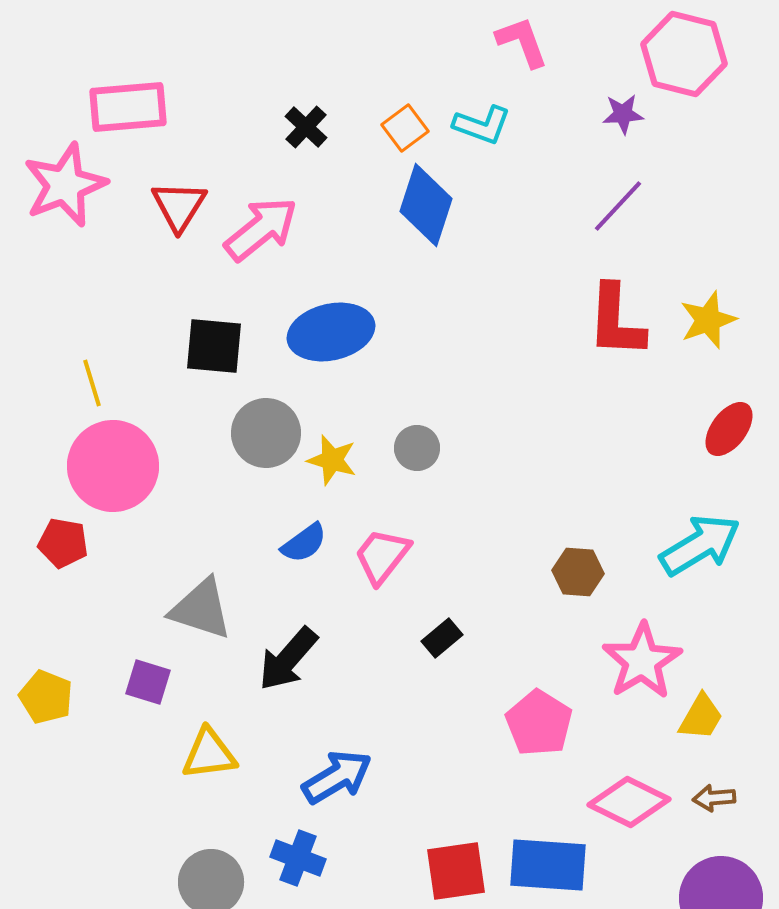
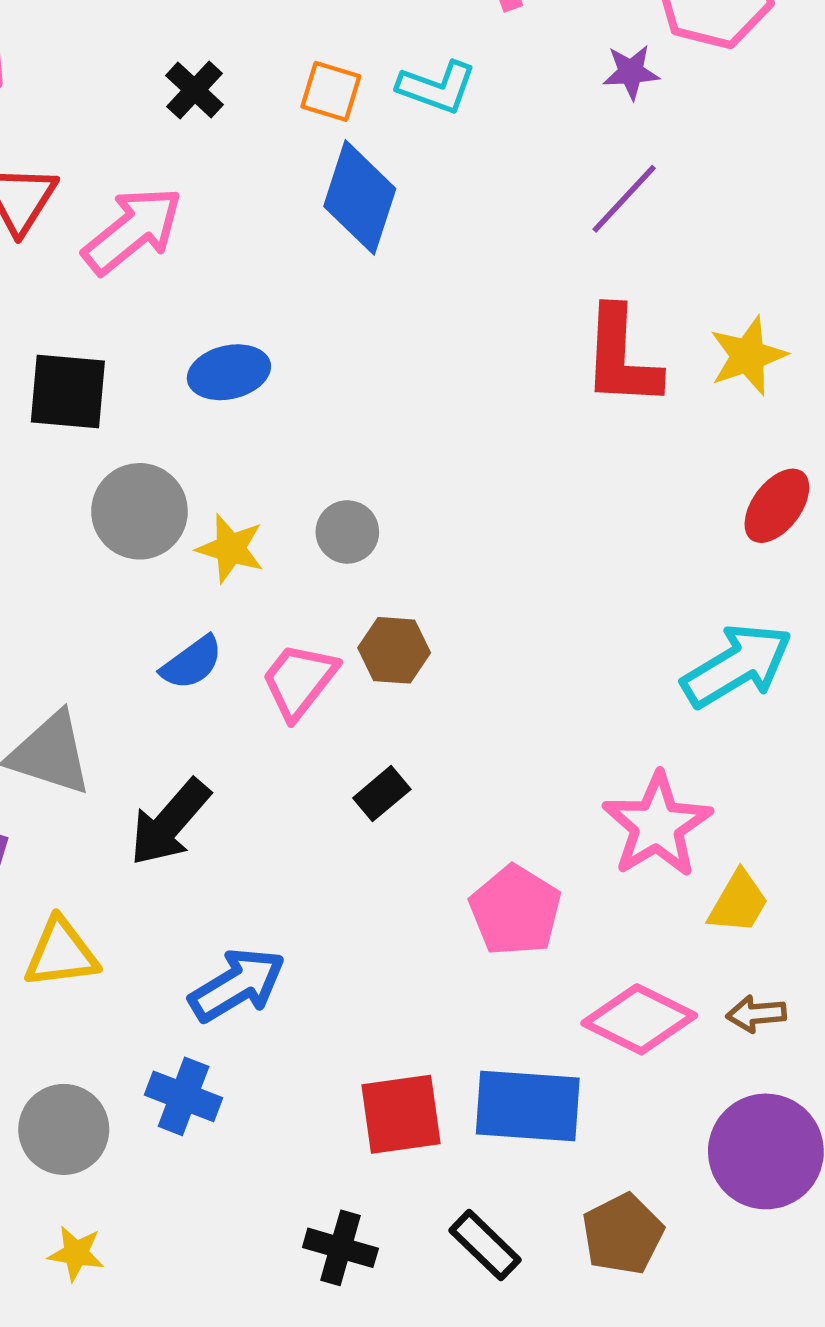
orange square: (405, 128) -> (331, 91), turned -36
blue ellipse: (331, 332) -> (229, 372), size x0.7
brown hexagon: (578, 572) -> (394, 650), moved

